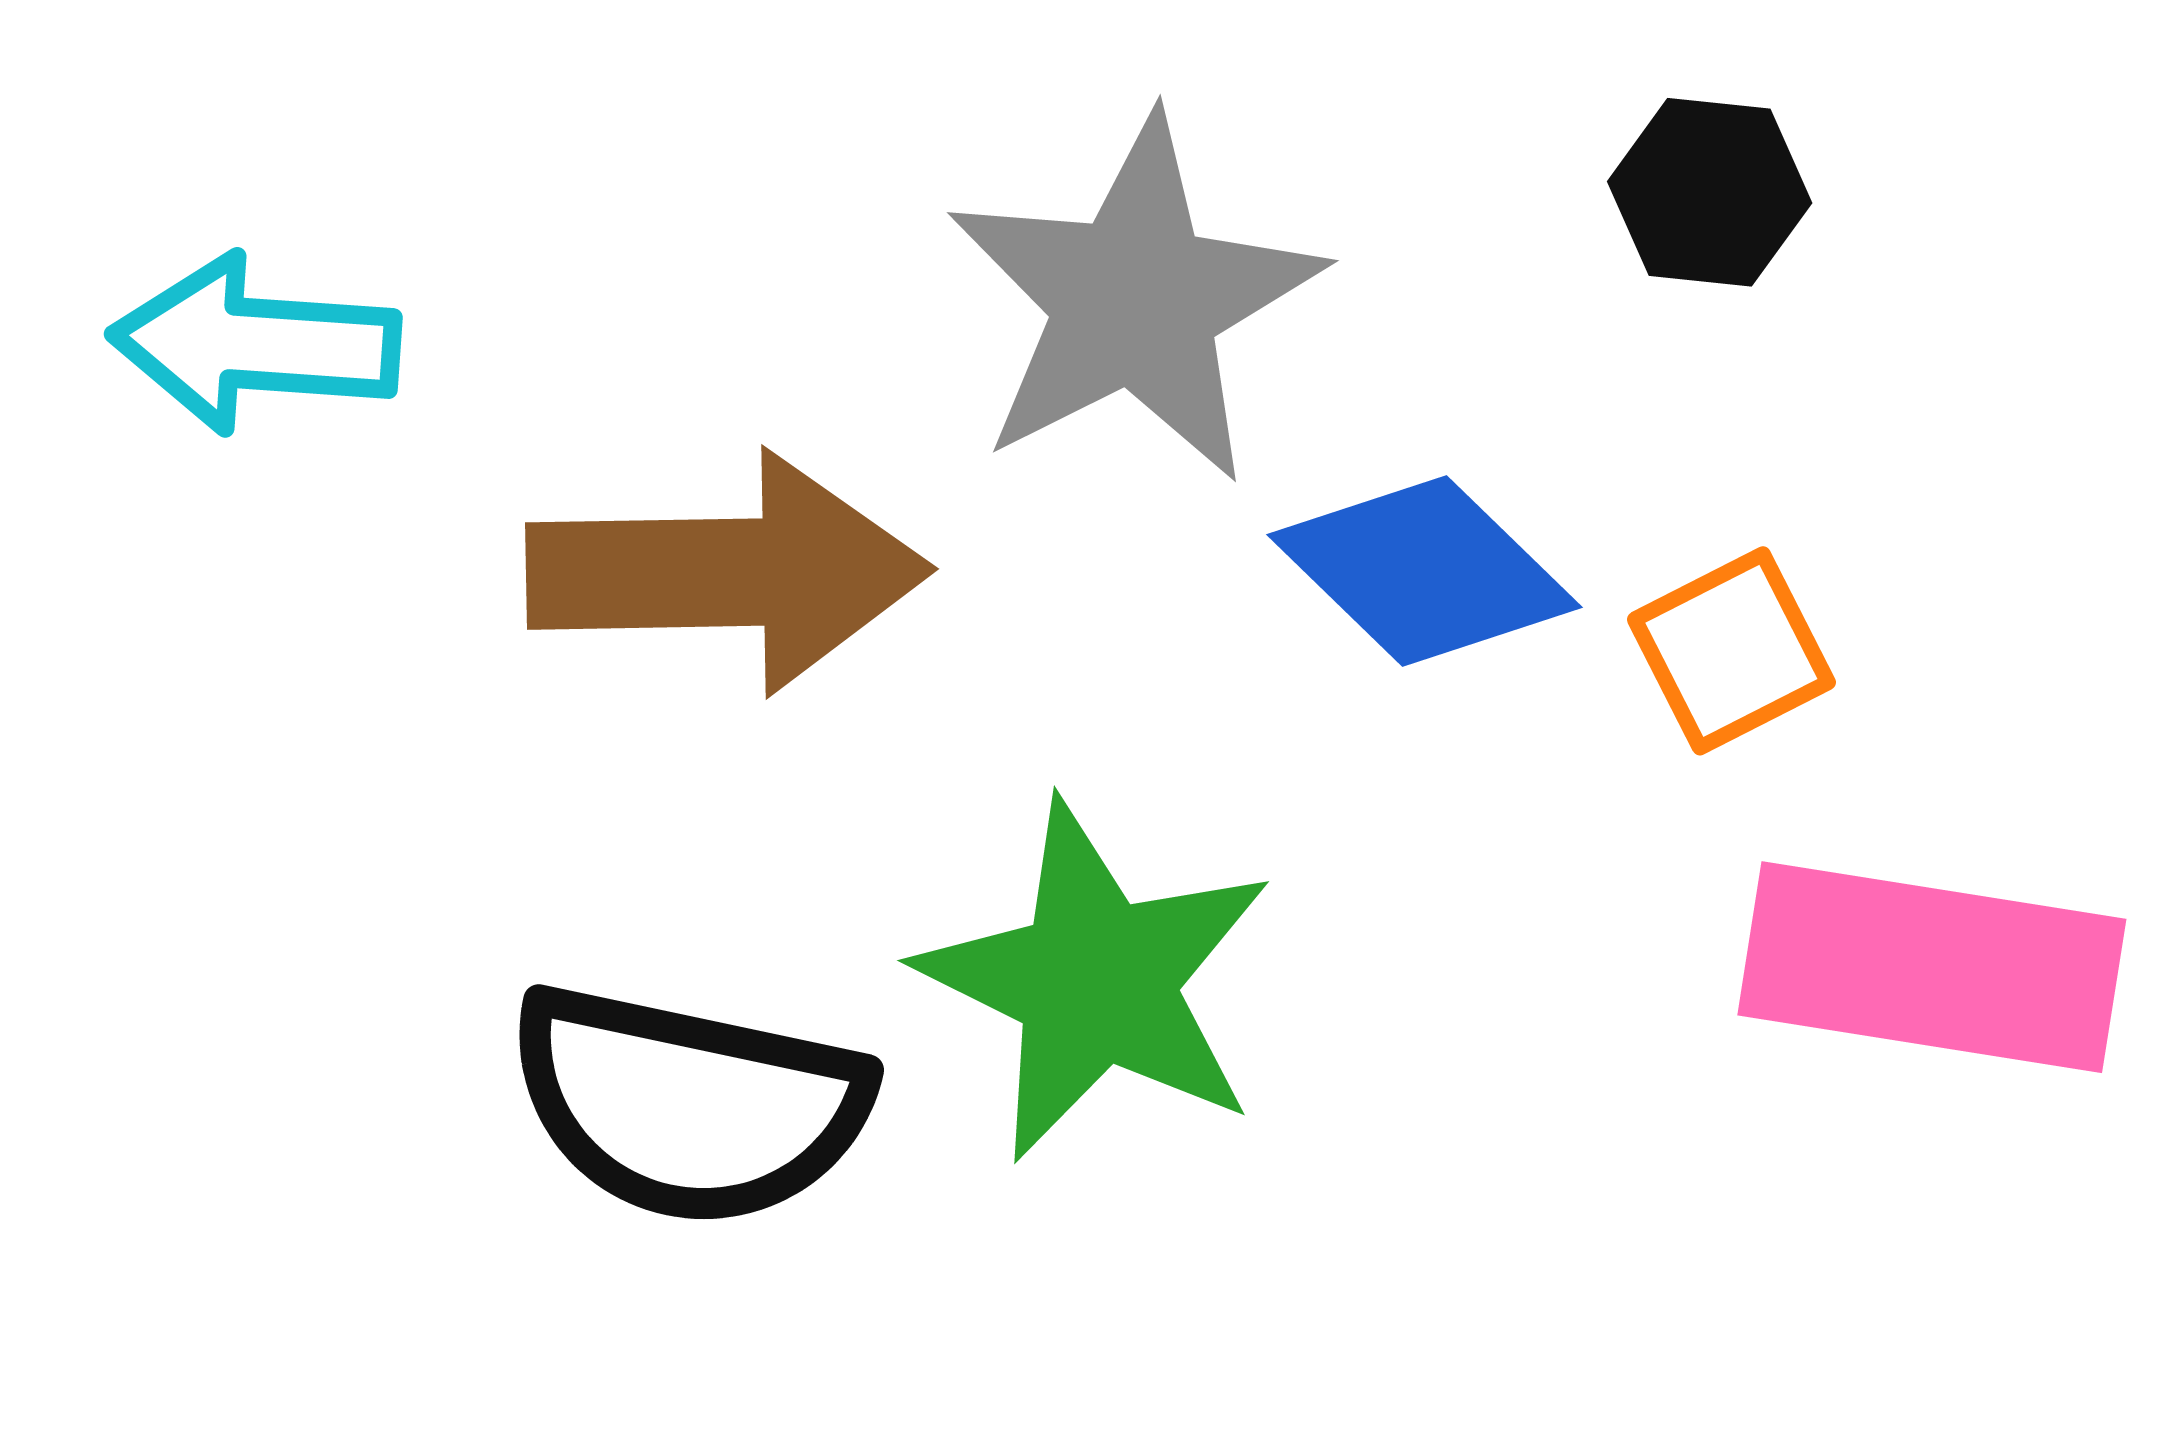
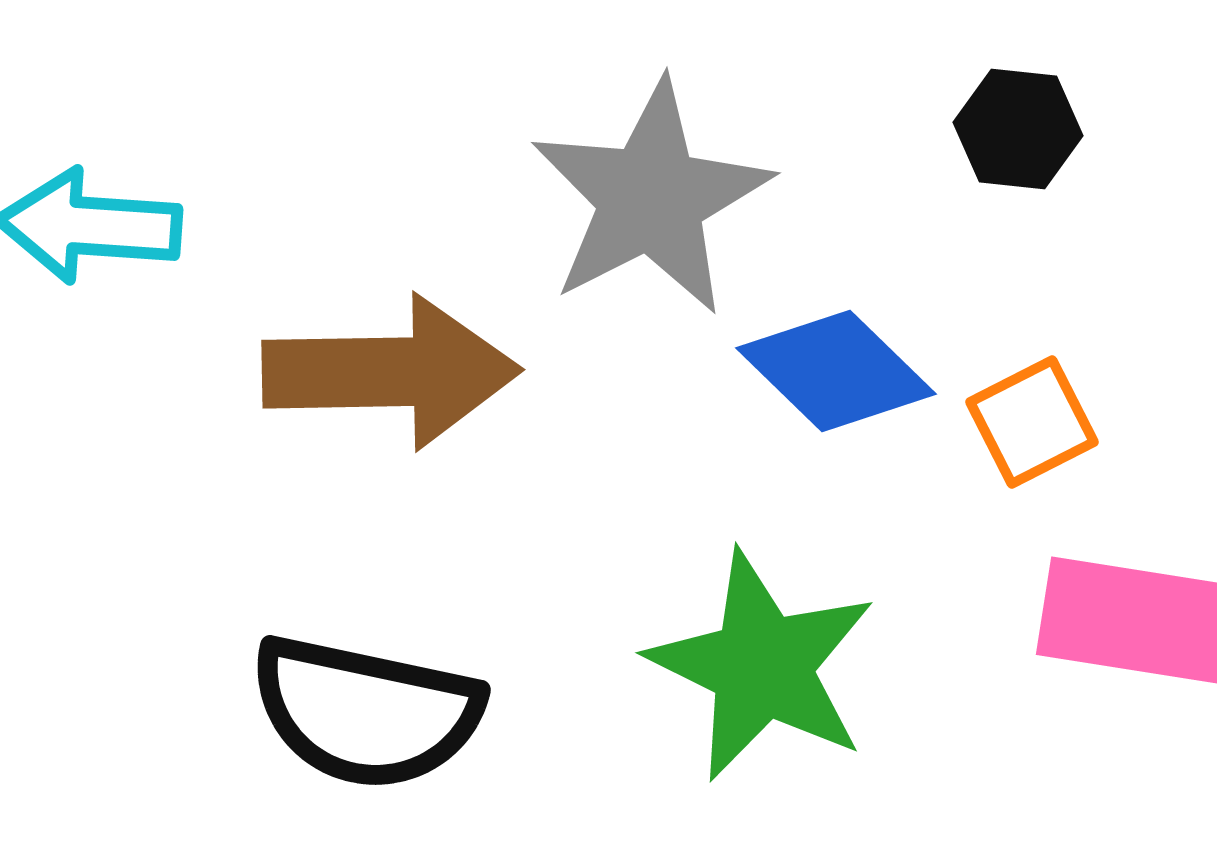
green star: (1096, 981) -> (762, 666), moved

